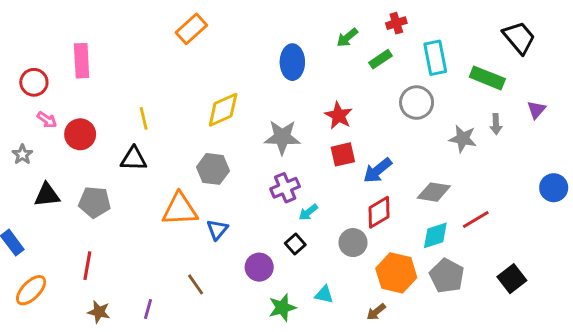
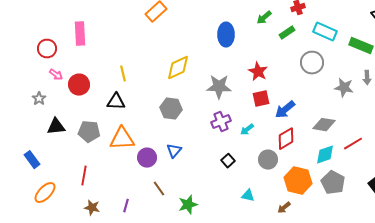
cyan rectangle: (435, 58) -> (325, 32), turned -55
orange triangle: (180, 209) -> (122, 139), moved
cyan arrow: (308, 212) -> (247, 130), moved
purple circle: (259, 267) -> (147, 158), moved
green star: (282, 308) -> (188, 205), moved

